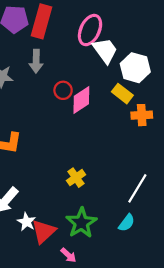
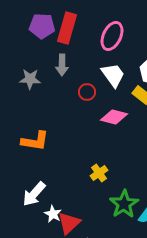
white trapezoid: (105, 50) -> (113, 75), moved
pink diamond: (81, 100) -> (114, 117), moved, turned 48
green star: (81, 223) -> (124, 204), moved

